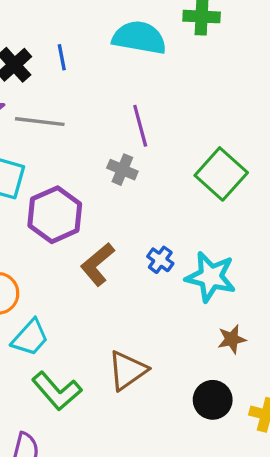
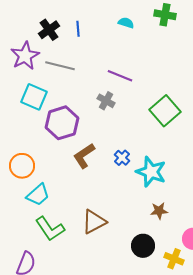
cyan semicircle: (139, 38) -> (126, 23), size x0.5
purple line: (140, 126) -> (120, 76), turned -60

